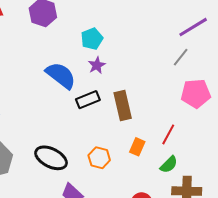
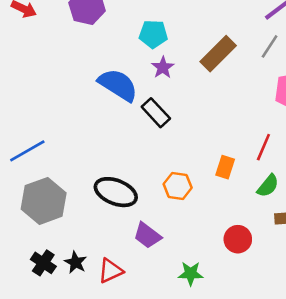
cyan pentagon: (92, 39) -> (153, 34), turned 30
black rectangle: (88, 100) -> (156, 113), turned 75
brown rectangle: (123, 106) -> (218, 54), moved, turned 64

